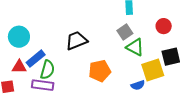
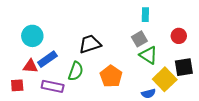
green semicircle: (47, 70) -> (76, 71), moved
yellow square: (153, 70) -> (165, 79), turned -30
orange pentagon: (100, 71) -> (111, 76), turned -30

